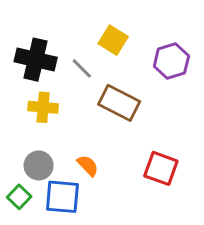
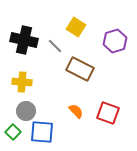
yellow cross: (43, 107) -> (22, 82), moved
orange semicircle: (88, 165) -> (76, 111), moved

